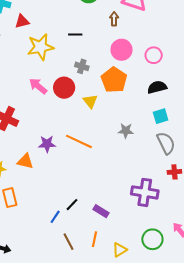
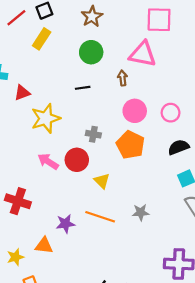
black line: (75, 34) -> (83, 88), moved
yellow triangle: (90, 101) -> (102, 181), moved
gray star: (126, 131) -> (141, 212), moved

